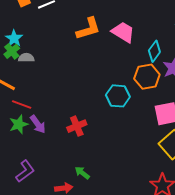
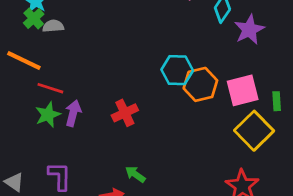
orange hexagon: (147, 77) -> (200, 84), moved
purple arrow: (38, 124) -> (73, 113), turned -126
purple L-shape: (25, 171) -> (60, 176), turned -50

